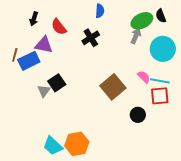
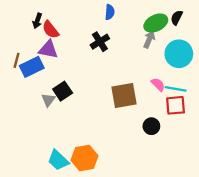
black semicircle: (161, 16) -> (177, 18), turned 48
red semicircle: (59, 27) -> (50, 30), moved
brown square: (113, 87) -> (124, 95), turned 30

